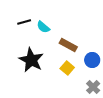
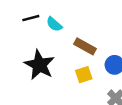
yellow square: (67, 68) -> (84, 75), turned 32

